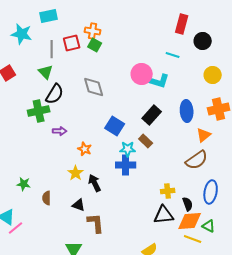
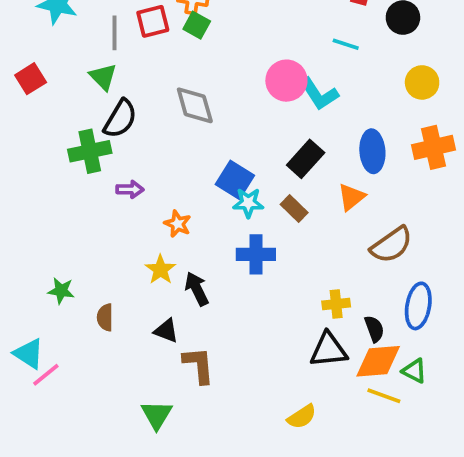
cyan L-shape: (159, 81) -> (319, 94), turned 40
orange triangle: (204, 135) -> (351, 197), moved
cyan star: (128, 149) -> (248, 203), moved

